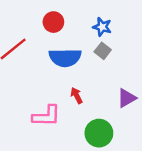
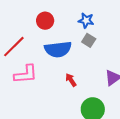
pink L-shape: (46, 116) -> (26, 74), moved

